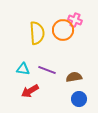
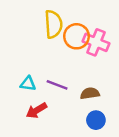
pink cross: (75, 20) -> (96, 42), moved, size x1.5
yellow semicircle: (37, 33) -> (53, 24), moved

